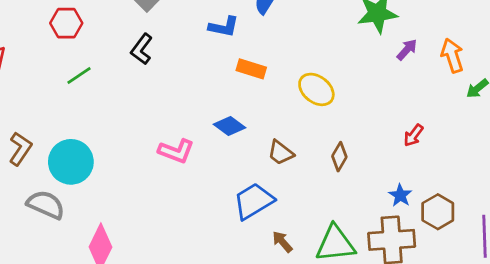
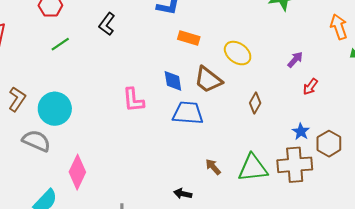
purple arrow: (407, 50) -> (295, 60), moved
blue diamond: (230, 126) -> (173, 81), turned 45
pink L-shape: (176, 151) -> (133, 100), turned 64
brown trapezoid: (281, 153) -> (208, 80), moved, size x1.4
blue trapezoid: (254, 201) -> (188, 113), moved, turned 36

